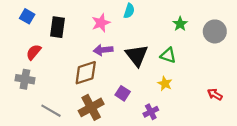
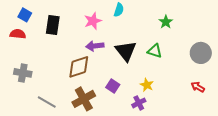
gray circle: (215, 31) -> (201, 53), moved
red semicircle: (34, 52) -> (18, 34), moved, turned 56
yellow star: (165, 84) -> (147, 85), moved

